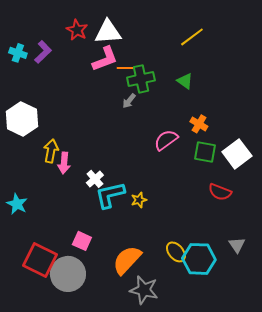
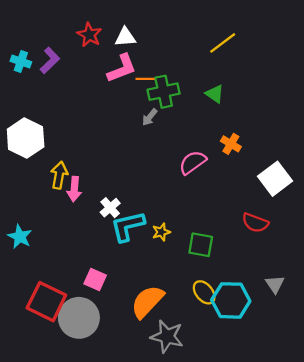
white triangle: (108, 32) -> (125, 37), size x0.7
green square: (205, 152) -> (201, 245), moved

